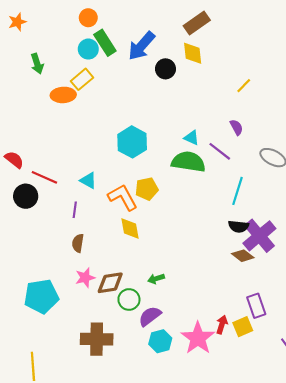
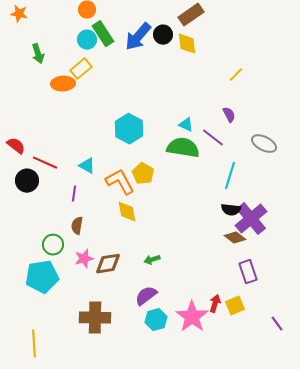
orange star: (17, 22) -> (19, 14), turned 30
black circle: (165, 69) -> (163, 35), moved
yellow pentagon: (147, 189) -> (143, 174), turned -30
green circle: (129, 299) -> (53, 245), moved
purple rectangle: (256, 306) -> (248, 272), moved

